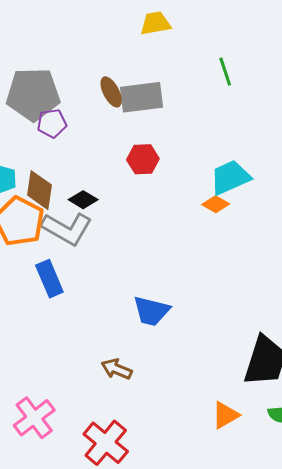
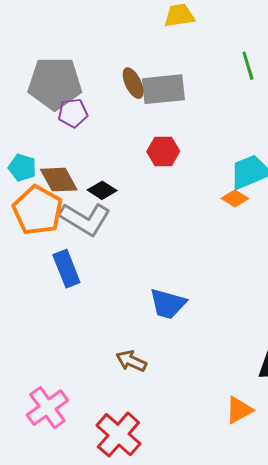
brown diamond: (39, 190) -> (59, 180), turned -39

